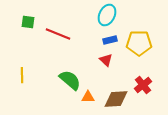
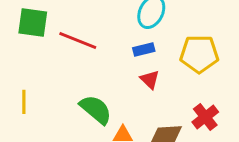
green square: (28, 22) -> (33, 22), size x1.5
blue rectangle: (110, 40) -> (144, 49), moved

